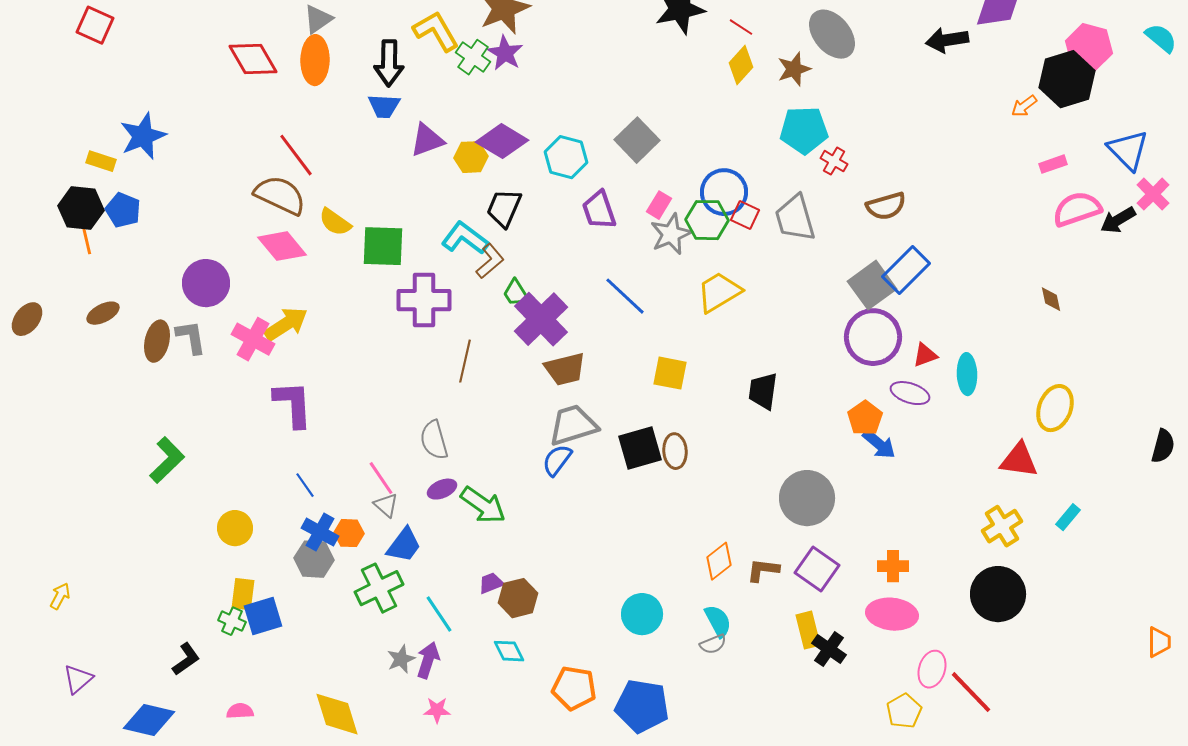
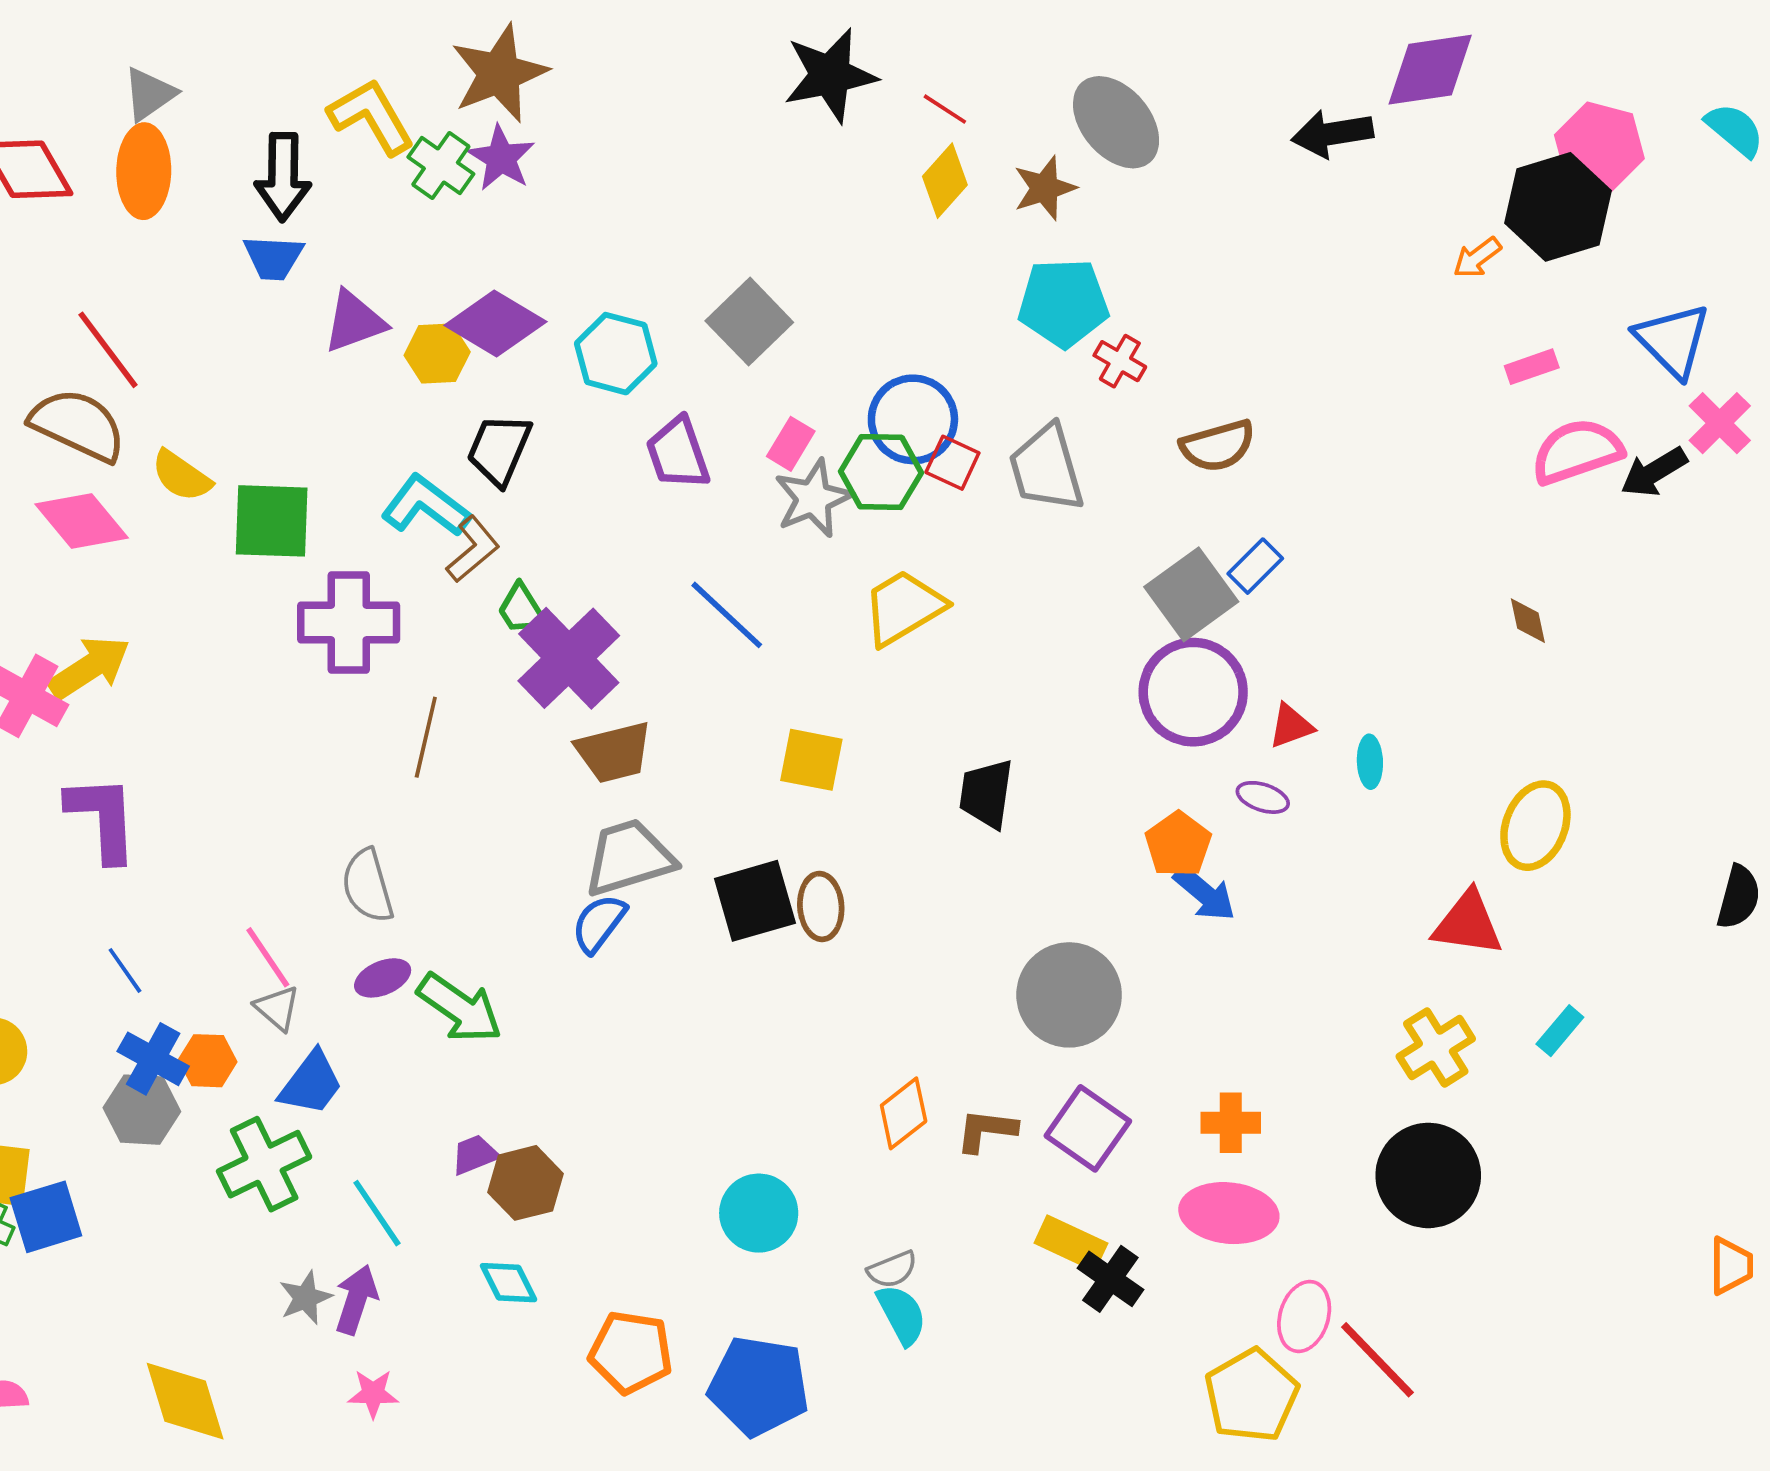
blue rectangle: (906, 270) -> (1255, 566), size x0.6
cyan ellipse: (967, 374) -> (1370, 762), size x0.7
purple ellipse: (910, 393) -> (1263, 797), size x0.7
cyan semicircle: (718, 621) -> (902, 1315), moved
yellow rectangle: (808, 630) -> (1071, 1243), turned -51
yellow pentagon: (904, 711) -> (1251, 1395), size x1.4

